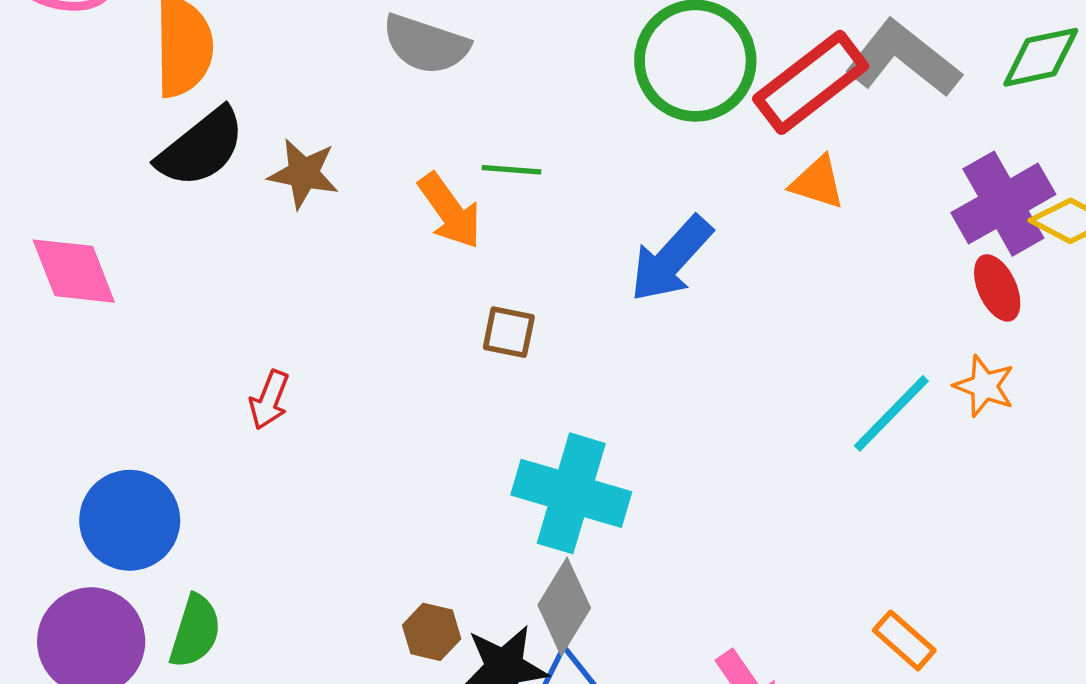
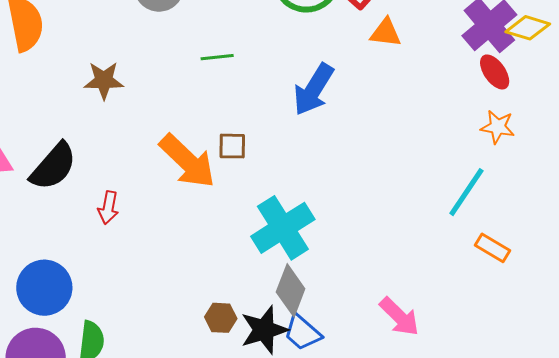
black semicircle: (201, 148) -> (53, 166), moved
orange arrow: (450, 211) -> (187, 161), moved, size x1.4
cyan line: (891, 413) -> (466, 192), moved
cyan cross: (571, 493) -> (283, 228), turned -38
orange rectangle: (904, 640) -> (493, 248), moved

